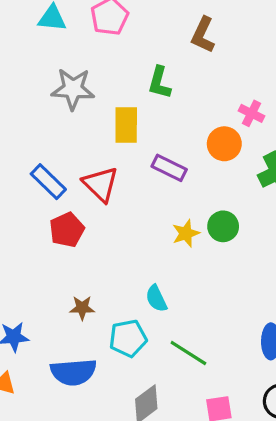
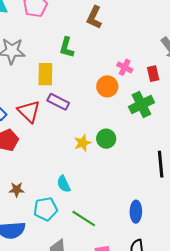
purple rectangle: (169, 168) -> (58, 102), moved

